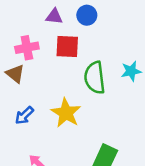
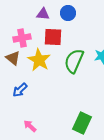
green semicircle: (95, 78) -> (74, 61), turned 30
yellow star: (66, 113) -> (39, 60), moved

